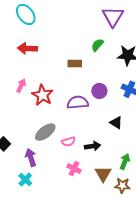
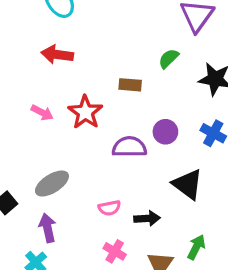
pink arrow: (21, 86) -> (42, 113), turned 88
red star: (42, 95) -> (85, 112), moved
black triangle: (116, 123) -> (188, 184), size x1.5
gray ellipse: (45, 132) -> (52, 183), moved

